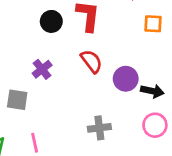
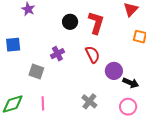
gray cross: (99, 128) -> (89, 101), turned 35

